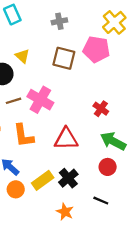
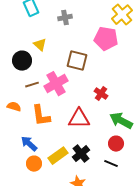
gray cross: (59, 21) -> (65, 18), moved
brown square: (64, 58) -> (77, 61), moved
pink cross: (40, 100) -> (56, 84), turned 30
red cross: (101, 109) -> (101, 94), moved
black line: (101, 201) -> (111, 164), moved

